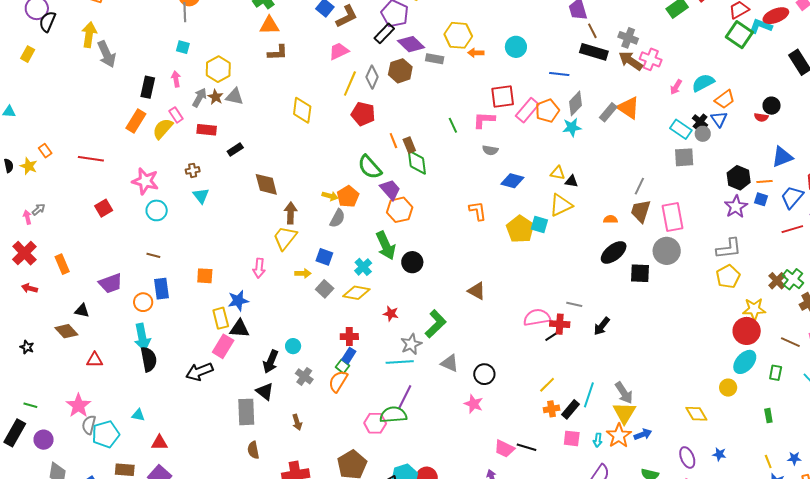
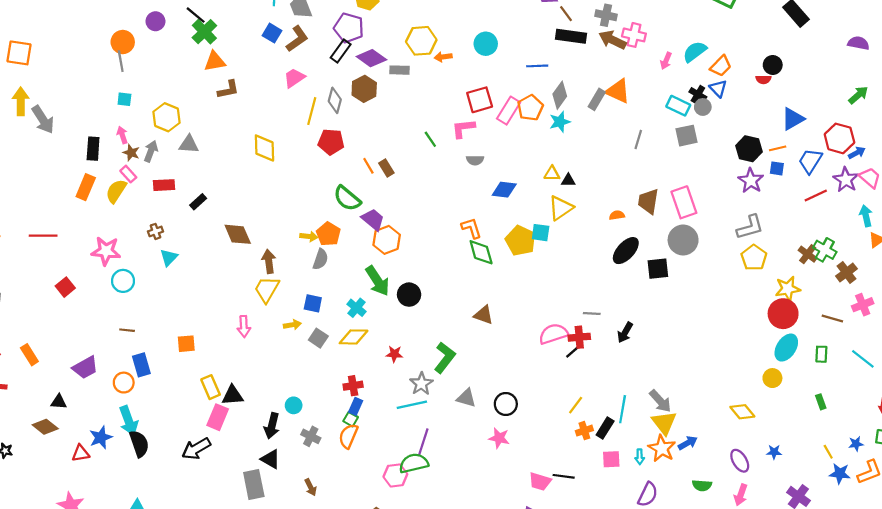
brown star: (216, 97) -> (131, 153), moved
green diamond: (417, 162) -> (481, 252), moved
gray line: (639, 186) -> (638, 139), moved
cyan triangle: (201, 196) -> (169, 257), turned 30
blue star: (238, 301) -> (101, 437), moved

